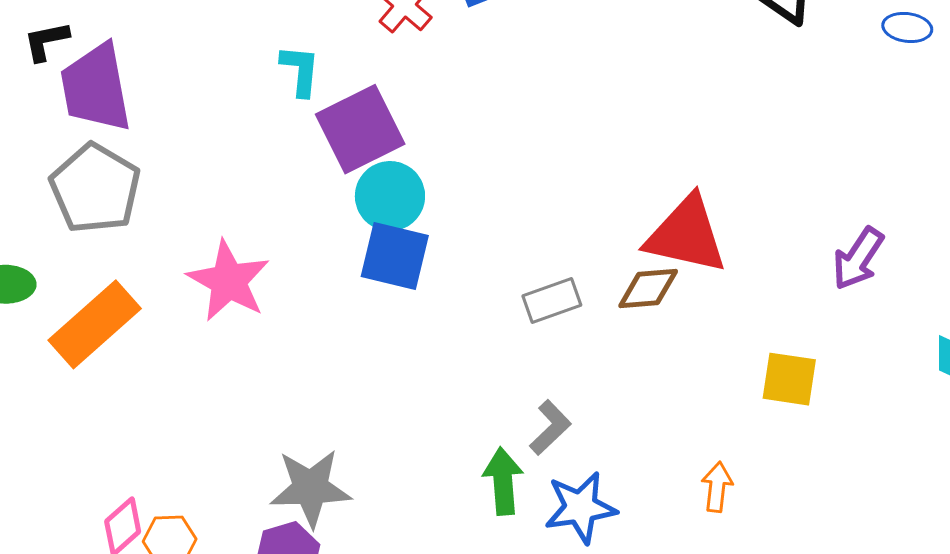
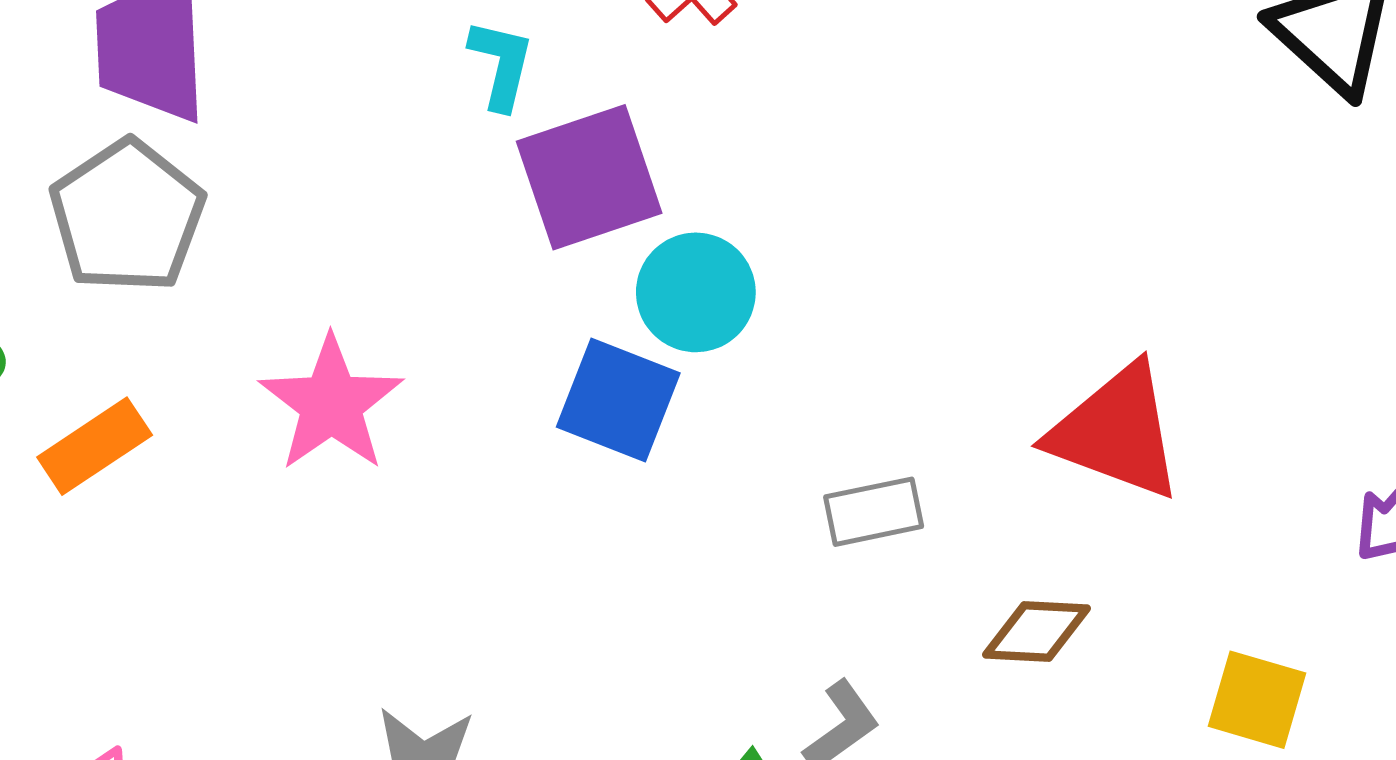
cyan circle: (390, 196) -> (696, 292), moved
brown diamond: (648, 288) -> (1037, 631), moved
orange rectangle: (95, 324) -> (95, 446), size x0.7

